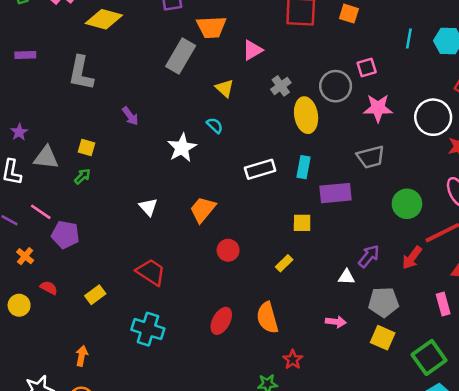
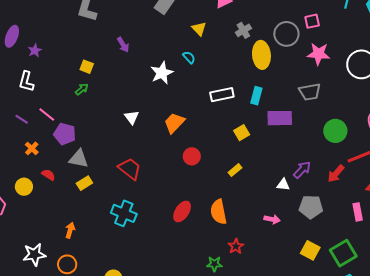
gray triangle: (46, 158) -> (79, 159), moved
yellow square: (302, 223) -> (242, 133), moved, turned -35
yellow square: (383, 338) -> (310, 250), moved

